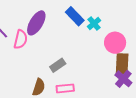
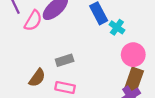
cyan cross: (94, 24) -> (117, 27), turned -32

